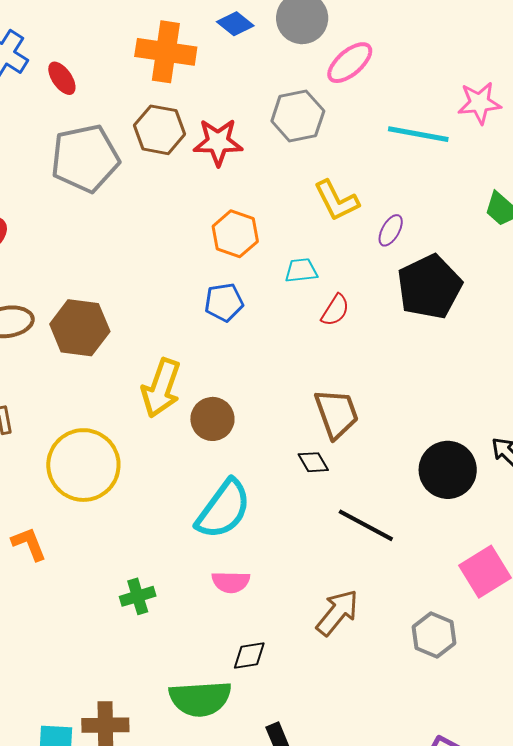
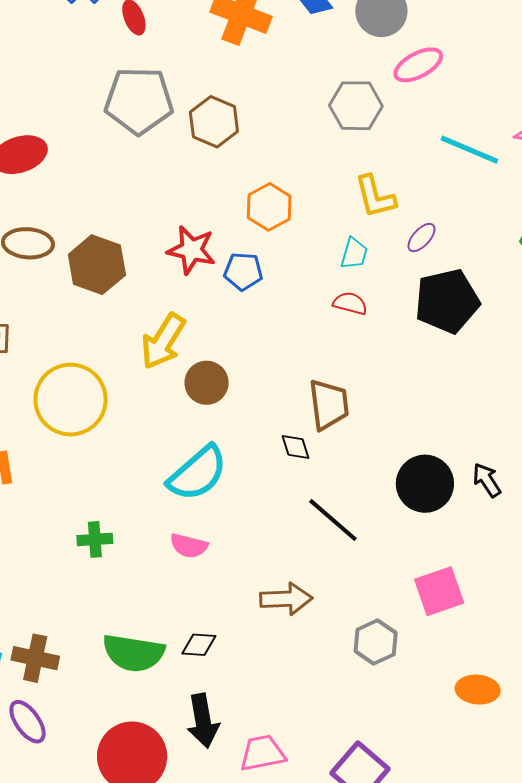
brown hexagon: (160, 130) -> (214, 122), moved
red star: (218, 142) -> (191, 250), moved
cyan trapezoid: (301, 270) -> (354, 254), moved, turned 100
red semicircle: (335, 310) -> (350, 303), turned -120
brown arrow: (337, 613) -> (286, 599), turned 36
black diamond: (249, 655) -> (199, 645), moved

